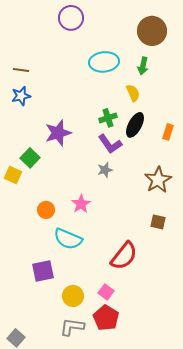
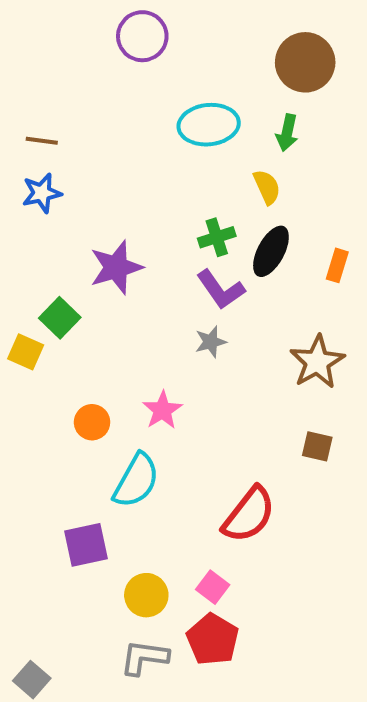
cyan semicircle: (68, 239) -> (136, 481), turned -84

